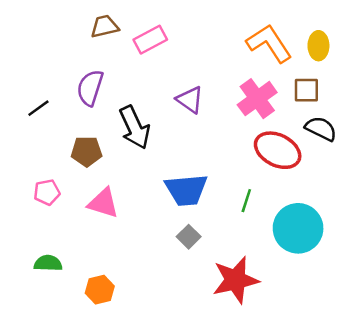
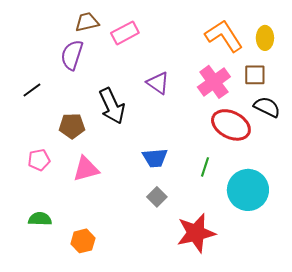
purple semicircle: (90, 88) -> (72, 55), moved
blue trapezoid: (186, 190) -> (155, 158), size x0.7
pink triangle: (103, 203) -> (86, 169), turned -32

